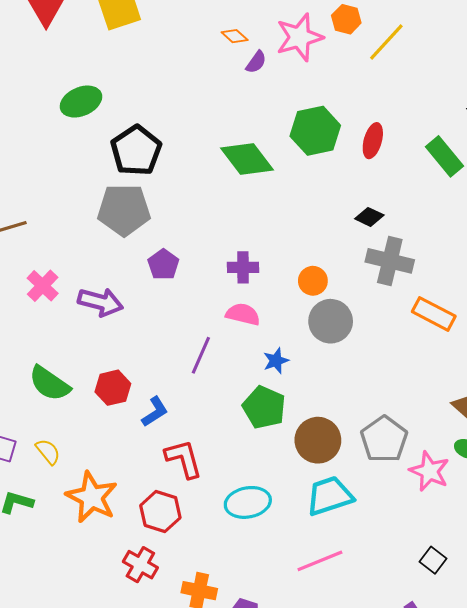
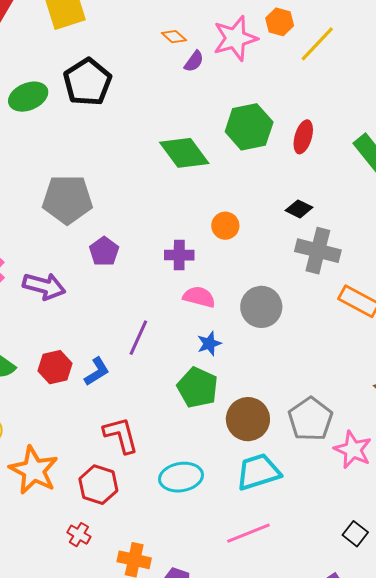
black pentagon: (136, 151) -> (87, 82), moved
orange circle: (313, 281) -> (225, 226), moved
pink semicircle: (243, 314) -> (199, 297), moved
blue L-shape: (155, 412) -> (97, 372), moved
red cross: (140, 565) -> (79, 535), size x0.7

